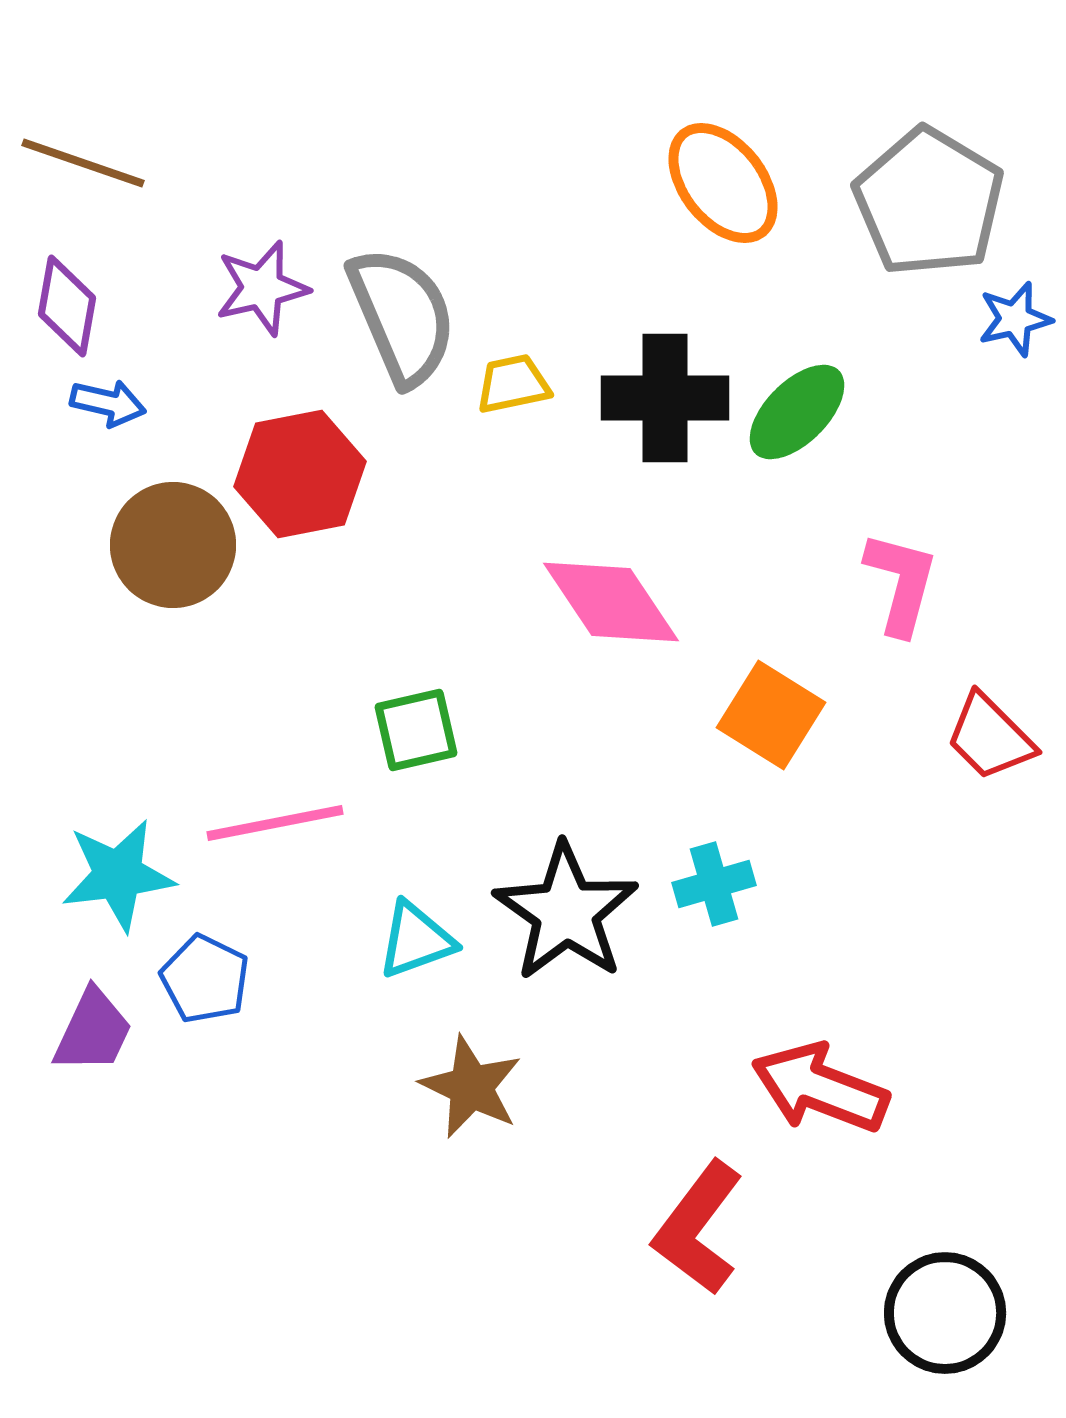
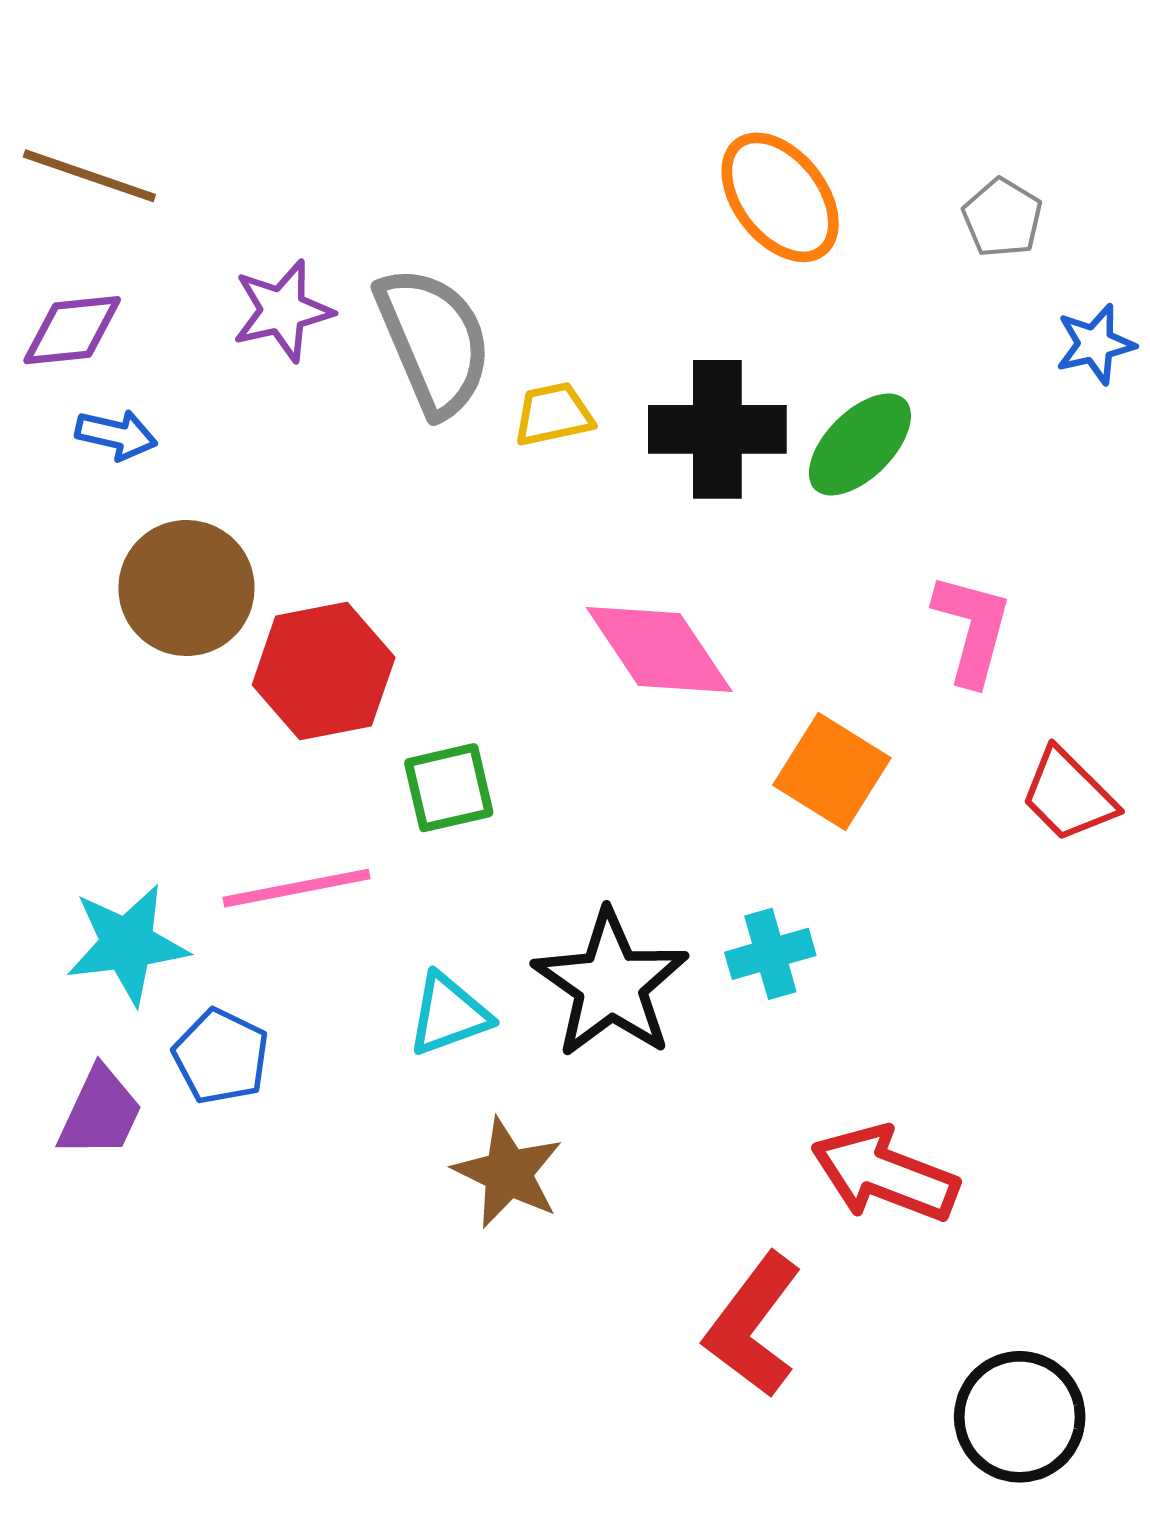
gray pentagon: (929, 202) -> (1002, 218), size x0.5
purple diamond: (67, 306) -> (72, 330), turned 74
red hexagon: (300, 474) -> (324, 671), moved

